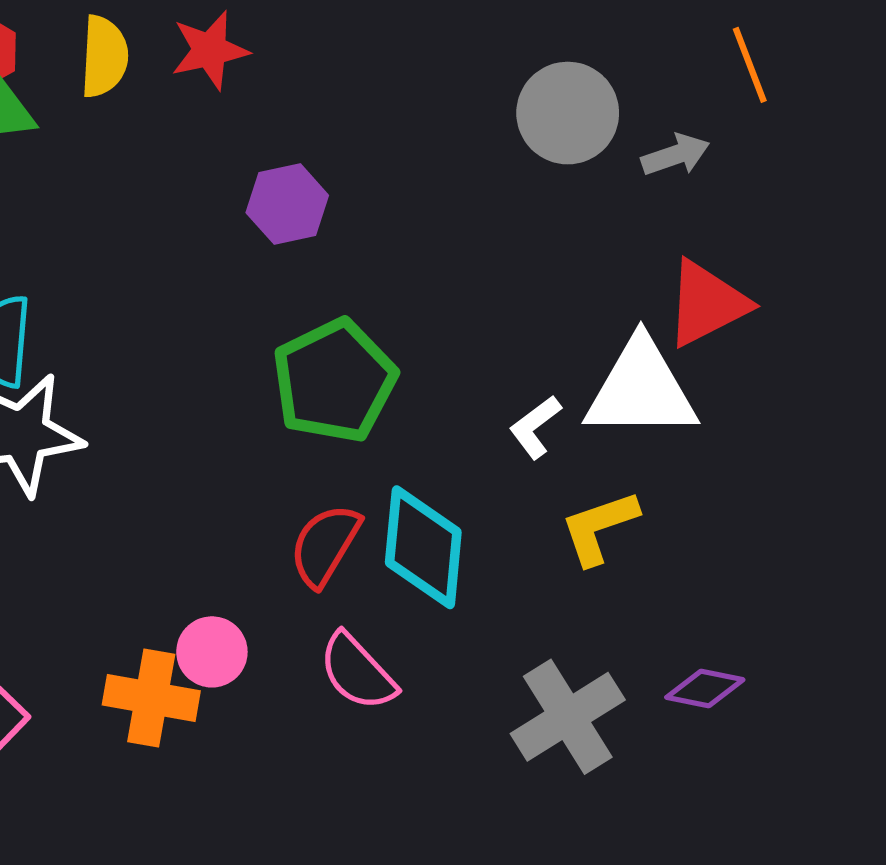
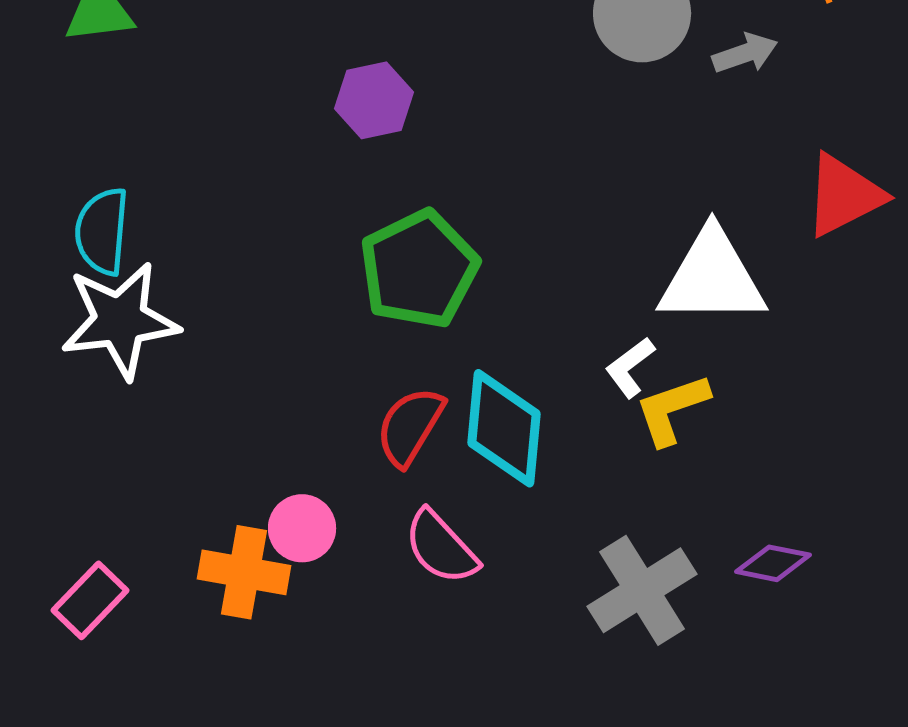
red triangle: (707, 303) -> (844, 195), moved
white L-shape: (535, 427) -> (630, 367), moved

